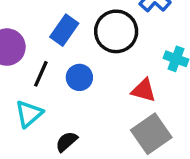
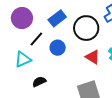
red triangle: (144, 90) -> (93, 57), moved

